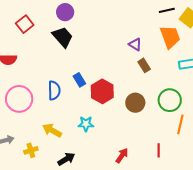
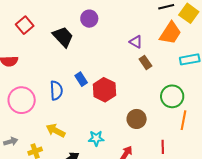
purple circle: (65, 12) -> (89, 19), moved
orange trapezoid: (170, 37) -> (170, 33), turned 55
brown circle: (135, 103) -> (137, 119), moved
cyan star: (86, 124) -> (96, 138), moved

